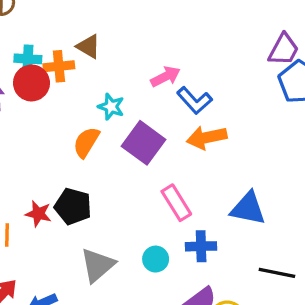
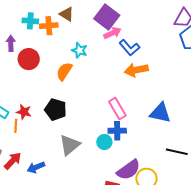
red circle: (31, 83) -> (29, 59), moved
purple square: (144, 143) -> (107, 17), moved
red star: (38, 214) -> (24, 112), moved
blue cross: (201, 246) -> (117, 131), moved

